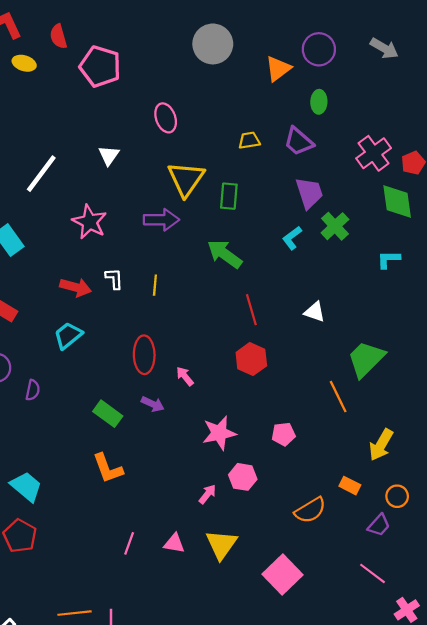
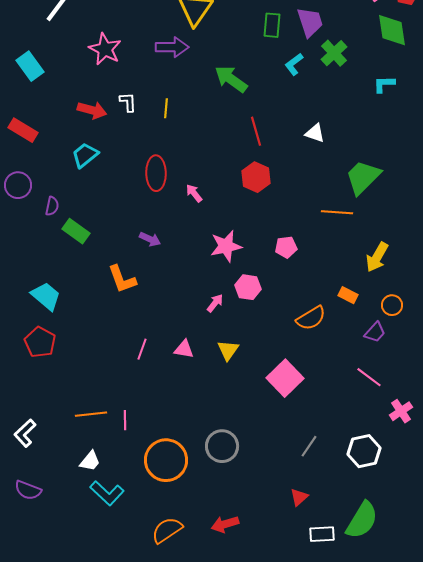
green rectangle: (229, 196) -> (272, 25), moved
orange line: (338, 397) -> (337, 212), turned -60
purple arrow: (153, 404) -> (150, 239), moved
green rectangle: (108, 414) -> (76, 231), moved
yellow triangle: (221, 544) -> (228, 350), size x0.7

